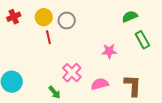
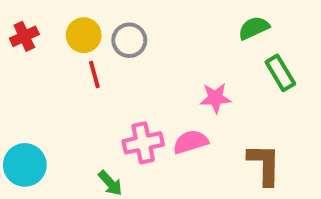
pink cross: (72, 73) -> (143, 143), turned 36
pink semicircle: (100, 84) -> (191, 142), moved

